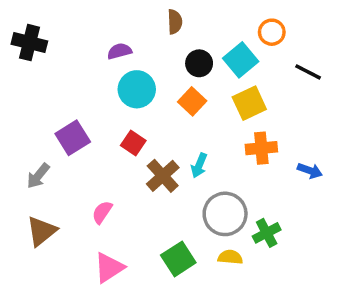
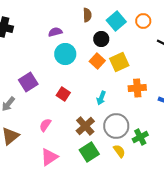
cyan square: (241, 60) -> (116, 21), moved
yellow square: (249, 103) -> (119, 62), moved
red square: (133, 143) -> (63, 94), moved
brown cross: (163, 176) -> (85, 126), moved
yellow semicircle: (230, 257) -> (119, 151), turned 48

